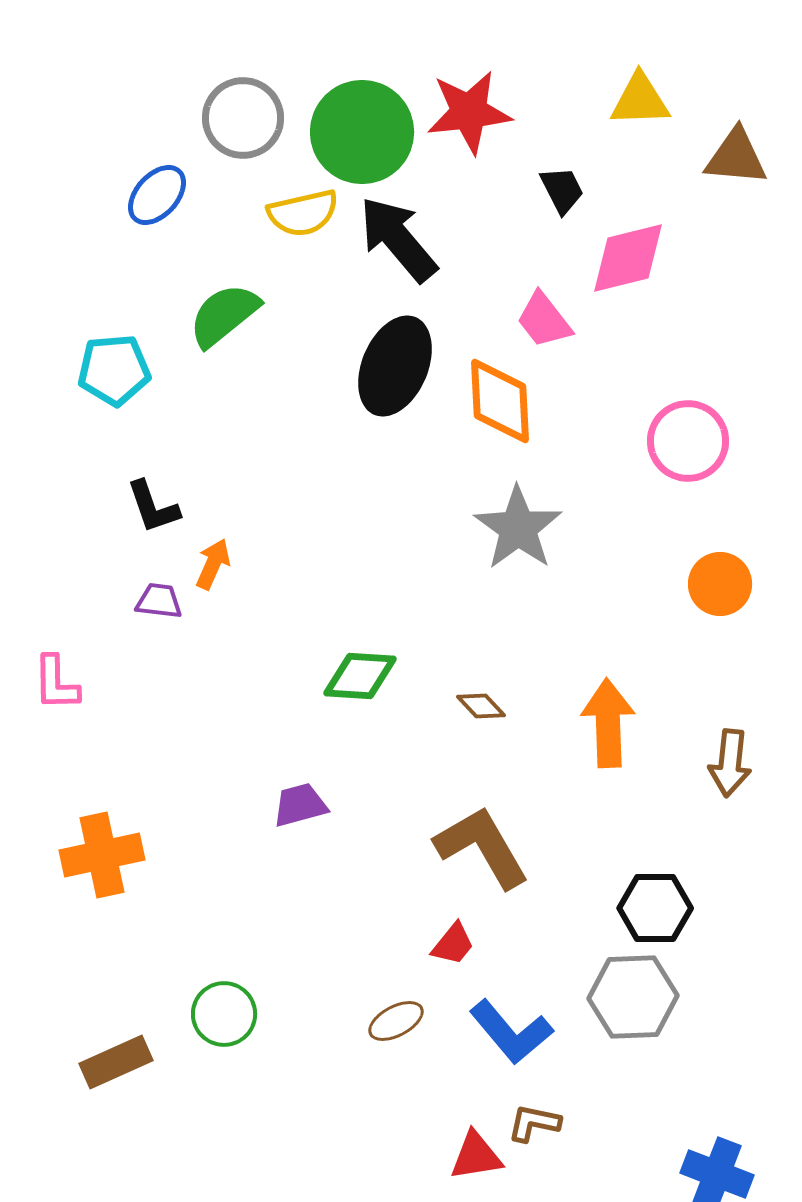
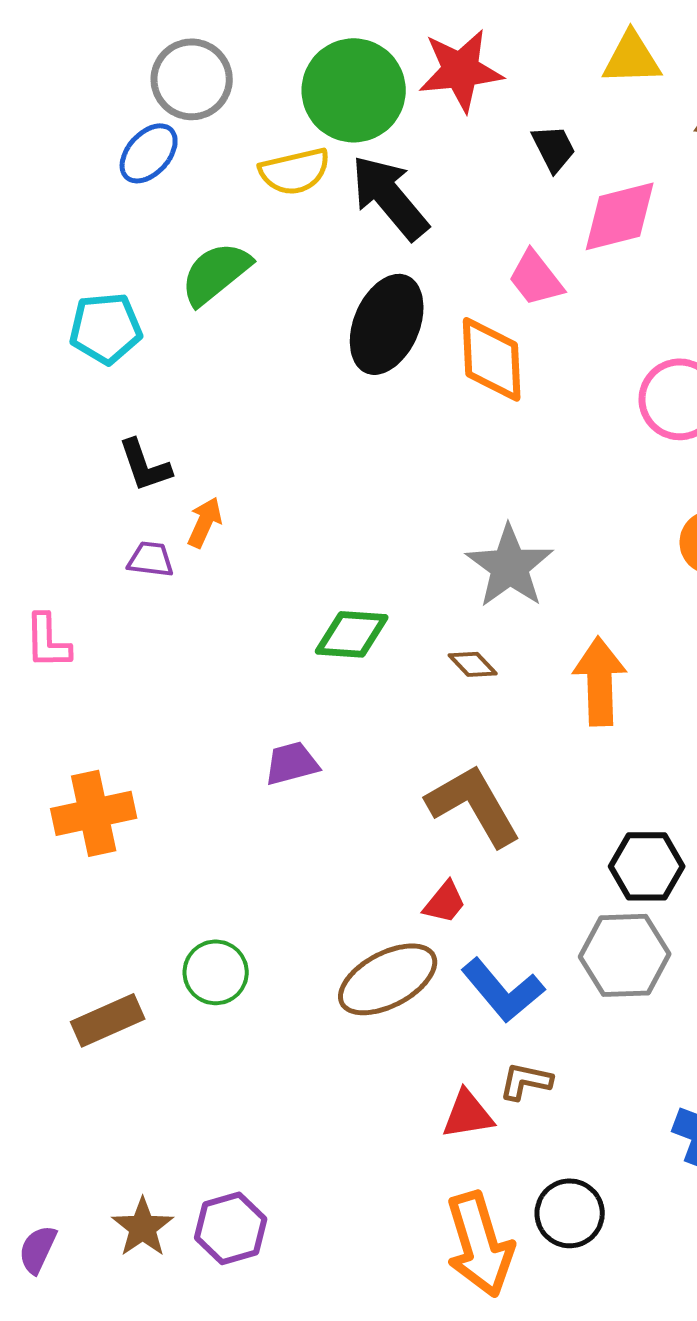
gray circle: (243, 118) -> (192, 79), moved
gray star: (518, 528) -> (510, 566), moved
brown ellipse: (396, 1021) -> (388, 979), size x1.8

